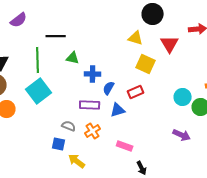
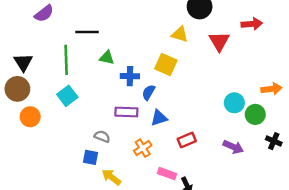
yellow square: (146, 64) -> (166, 65), moved
cyan square: (39, 91) -> (67, 96), size x0.7
red rectangle: (136, 92) -> (187, 140), moved
orange cross: (93, 131) -> (143, 148), moved
pink rectangle: (125, 146) -> (167, 174), moved

